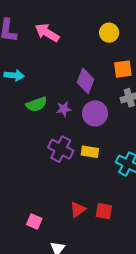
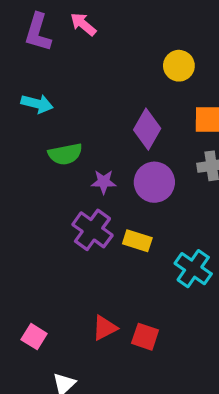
pink arrow: (47, 33) -> (83, 24), moved, size x0.7
yellow circle: (109, 33) -> (179, 66), moved
purple star: (64, 109) -> (104, 182), moved

